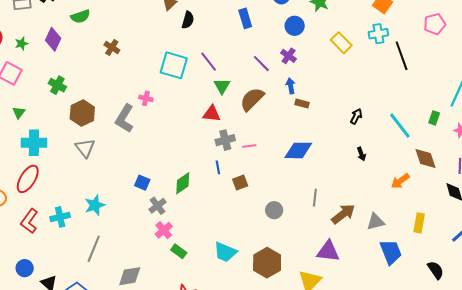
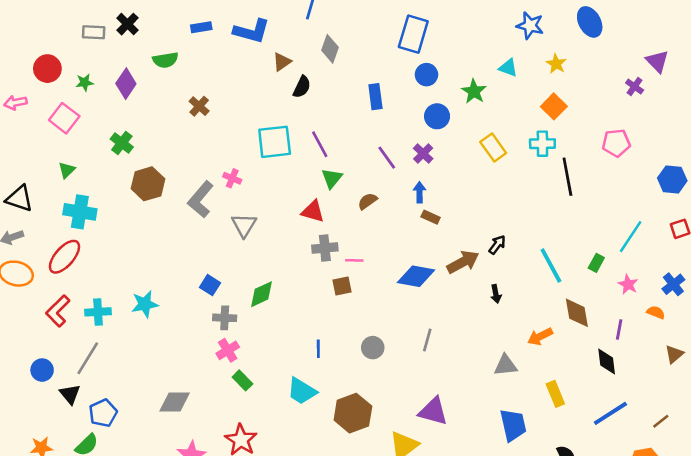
cyan square: (174, 65) -> (275, 142), turned -32
brown semicircle: (252, 99) -> (368, 201), size x0.6
gray triangle: (85, 148) -> (244, 225), moved
blue line: (218, 167) -> (318, 349), moved
brown square: (240, 183) -> (342, 286), moved
gray cross: (157, 206) -> (225, 318), turned 30
brown arrow: (343, 214) -> (463, 262), moved
gray triangle: (376, 222) -> (506, 365), moved
yellow rectangle: (419, 223) -> (555, 394), turned -42
gray line: (94, 249) -> (88, 358), moved

